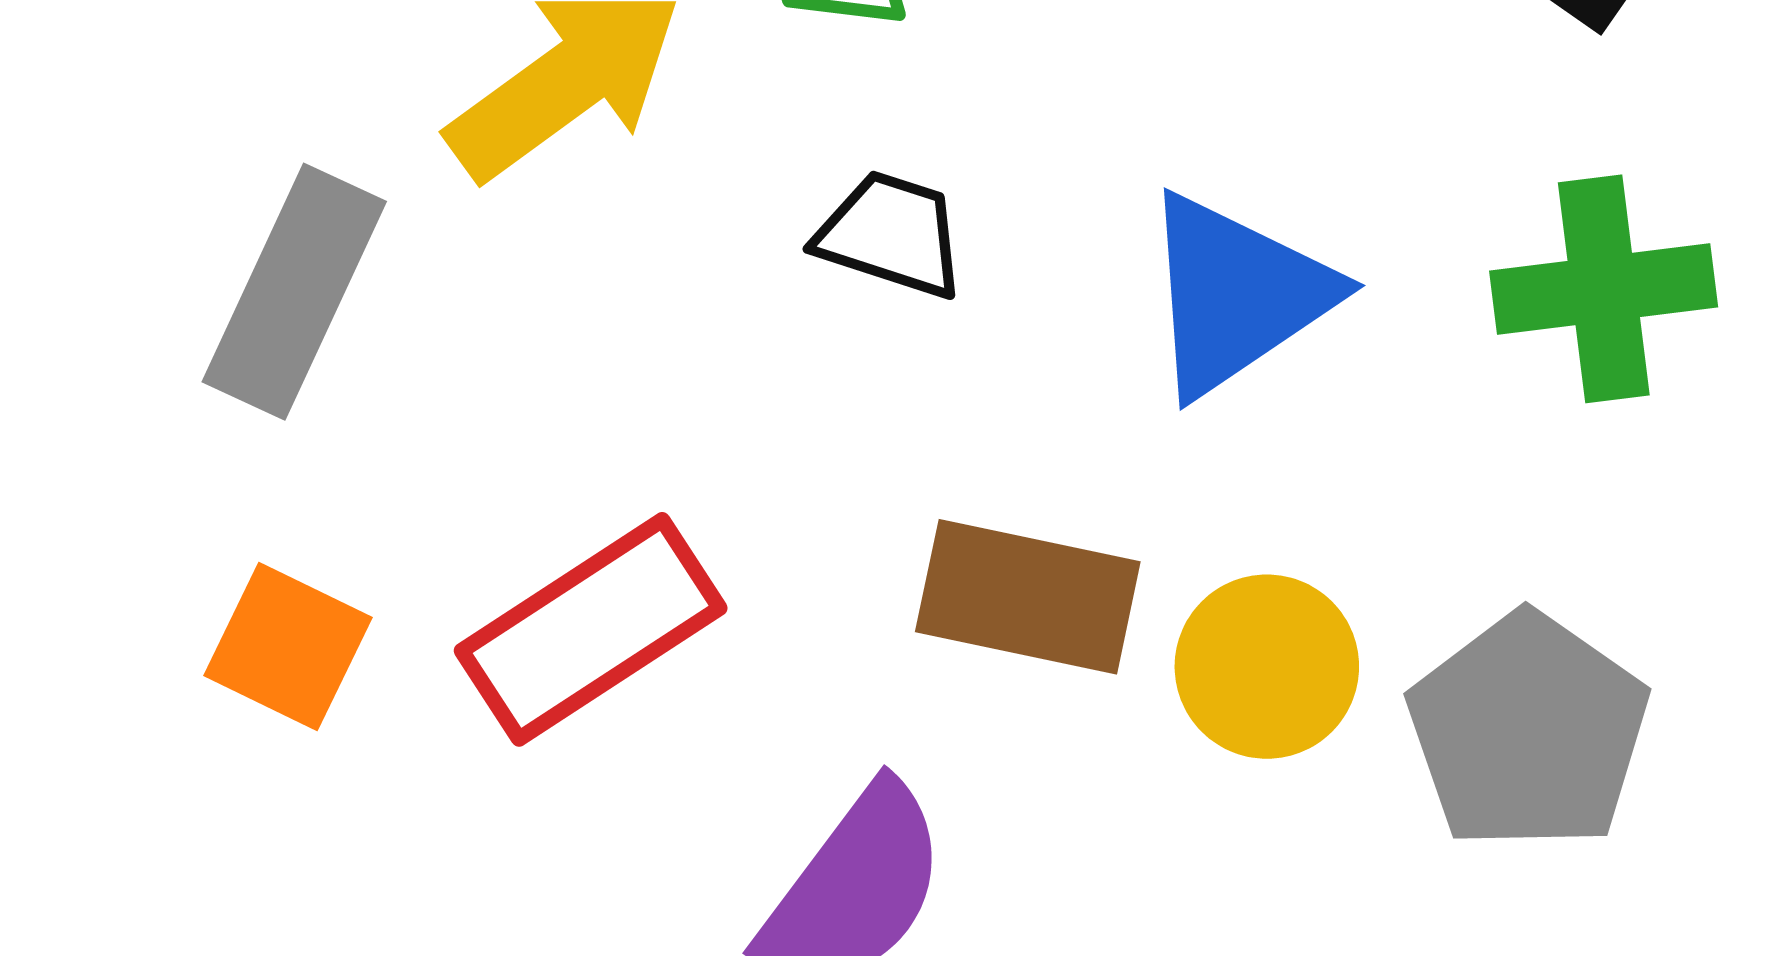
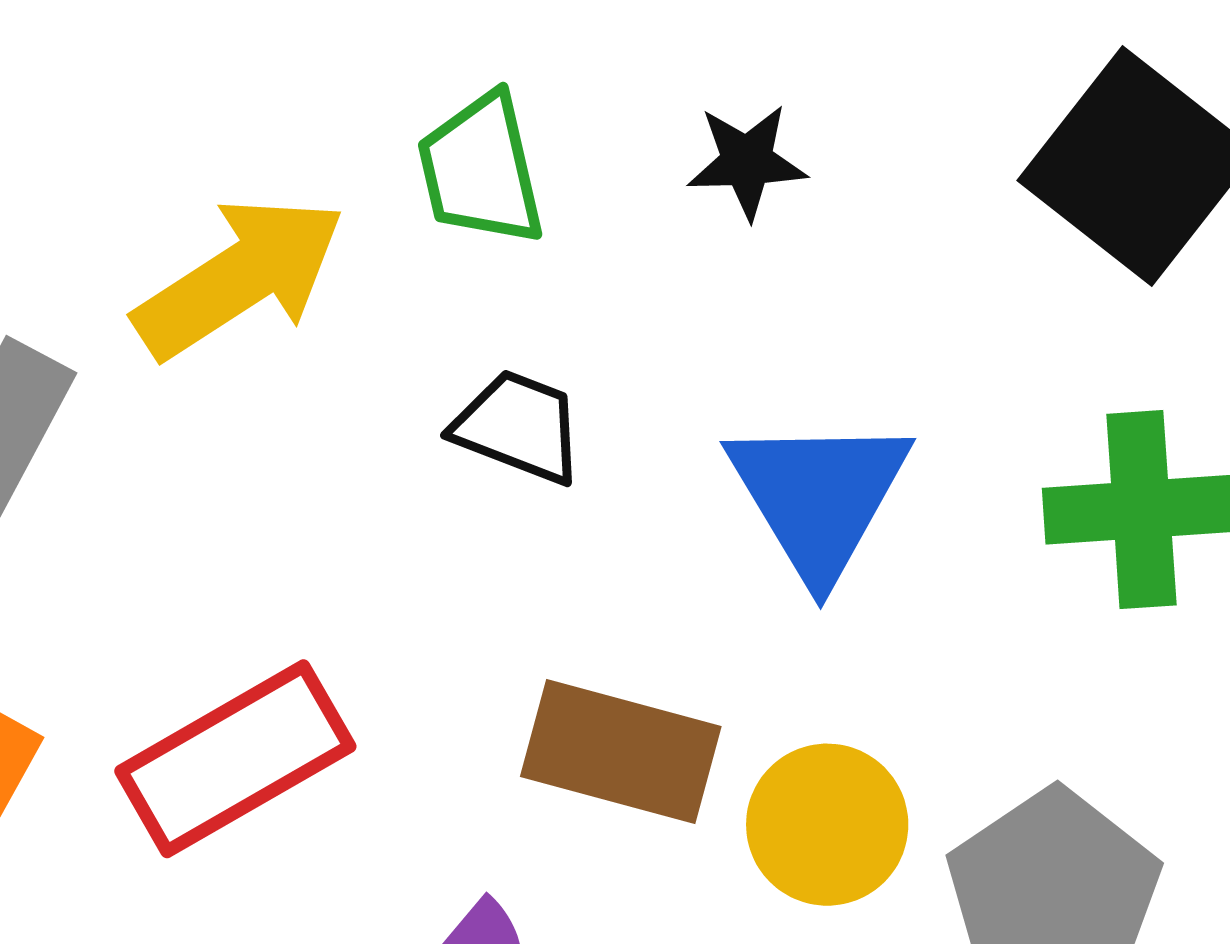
blue triangle: (1237, 295) -> (819, 496), turned -30

